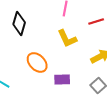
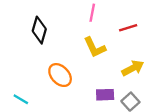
purple rectangle: (62, 79) -> (105, 95), moved

